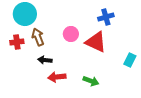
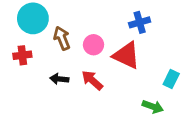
brown arrow: (38, 37) -> (62, 38), moved
red arrow: (57, 77) -> (92, 80), moved, turned 48
green arrow: (91, 81) -> (153, 107), moved

